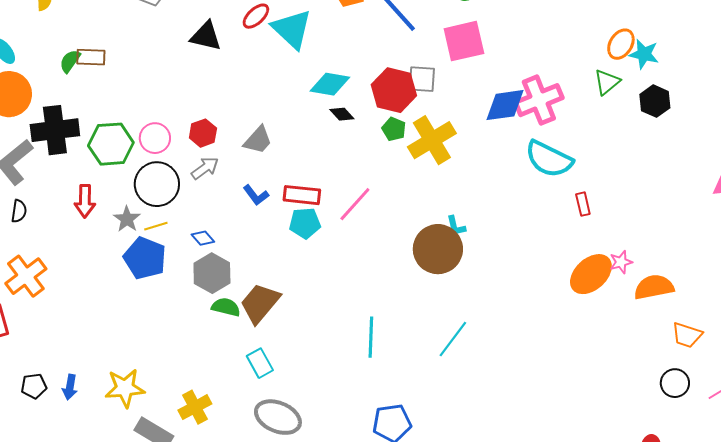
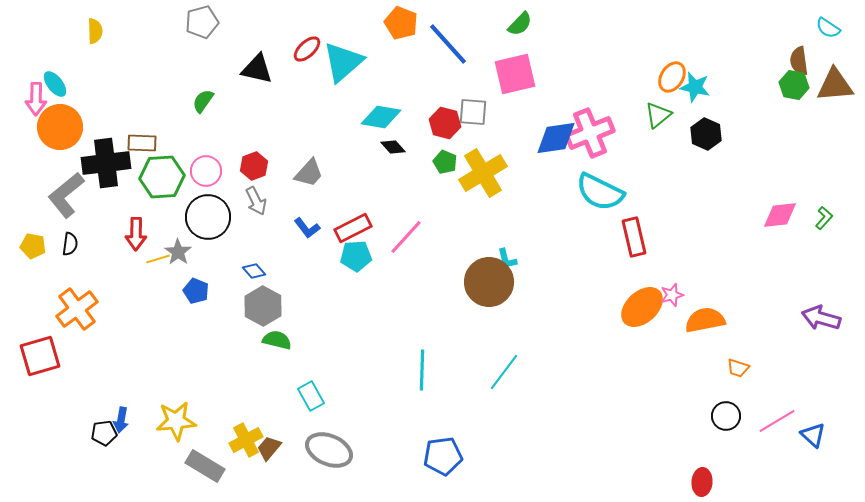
cyan triangle: (292, 29) -> (343, 62), turned 36
brown rectangle: (91, 57) -> (142, 143), moved
green semicircle: (70, 61) -> (203, 101), moved
red hexagon: (394, 90) -> (445, 123), size x0.7
gray arrow: (205, 168) -> (256, 201), turned 100
red rectangle: (302, 195) -> (353, 228), turned -33
red rectangle: (583, 204) -> (634, 237), size x1.6
yellow line: (156, 226) -> (158, 259), moved
blue pentagon: (145, 258) -> (196, 291), size x0.6
brown trapezoid: (260, 303) -> (269, 448), moved, size x0.6
orange trapezoid: (687, 335) -> (738, 368), size x0.7
black pentagon: (34, 386) -> (104, 433), moved

